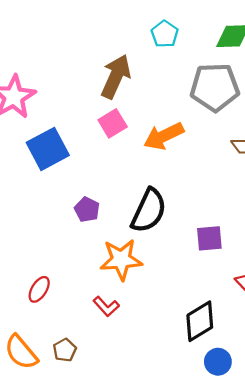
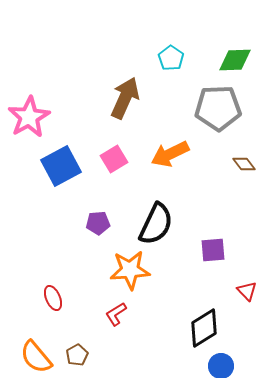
pink square: (113, 123) -> (114, 159), moved
purple pentagon: (87, 210) -> (98, 223), turned -30
red ellipse: (39, 289) -> (53, 298), turned -55
red L-shape: (106, 306) -> (116, 314), turned 100

